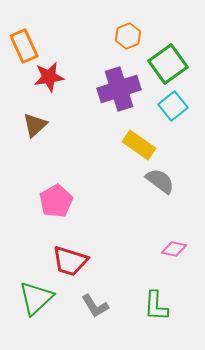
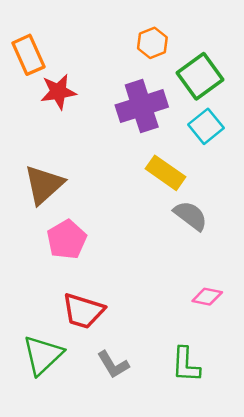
brown triangle: (35, 125) -> (44, 185), moved, size x1.4

